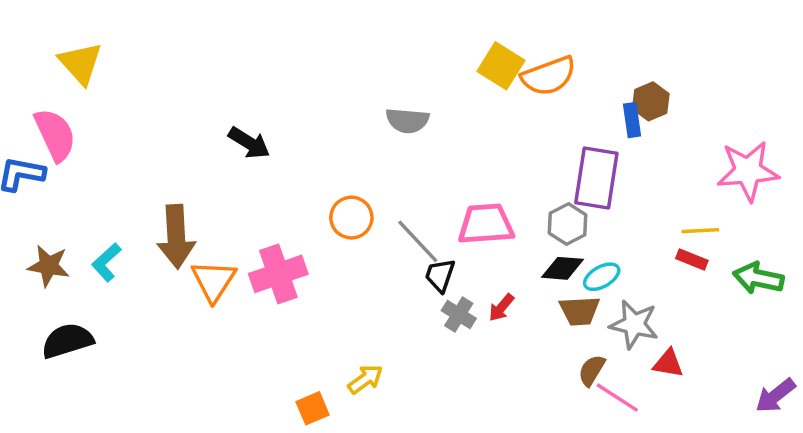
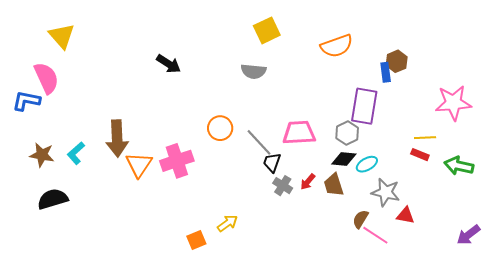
yellow square: (501, 66) -> (267, 30), moved, turned 32
black arrow: (249, 143) -> (169, 64), moved
brown trapezoid: (580, 311) -> (334, 185), moved, turned 75

